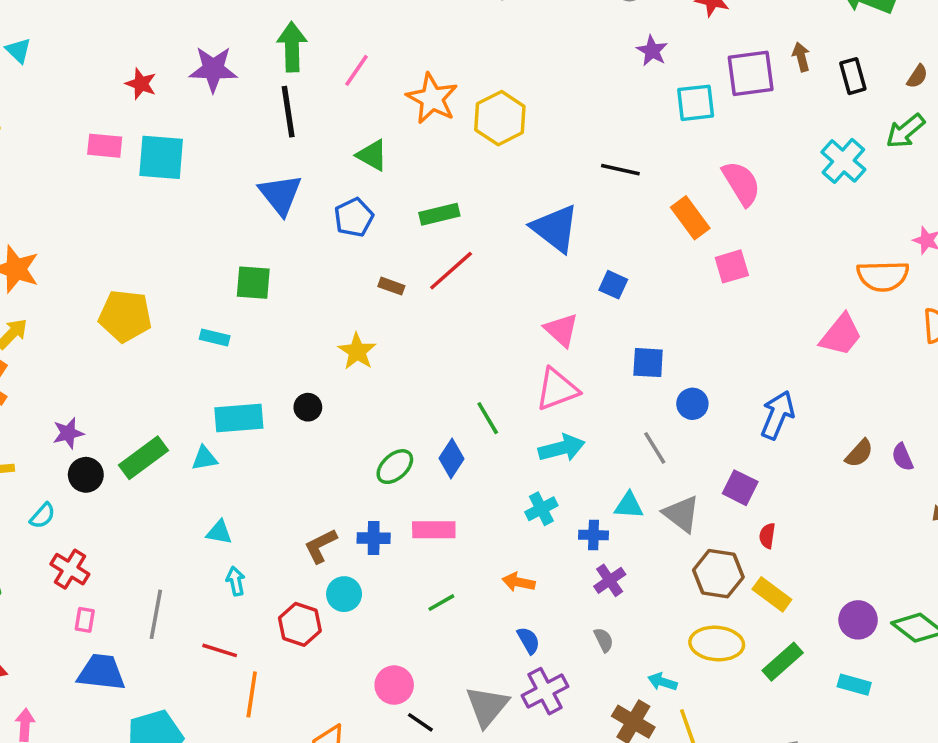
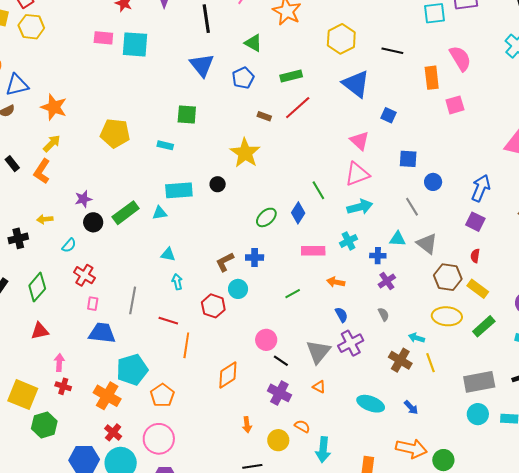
yellow hexagon: (500, 118) -> (341, 39), moved
orange rectangle: (690, 218) -> (432, 78), turned 30
yellow star: (357, 351) -> (245, 153), size x1.4
purple square: (740, 488) -> (475, 222), moved
pink rectangle: (434, 530) -> (313, 251), moved

